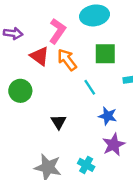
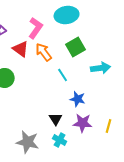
green square: (105, 54) -> (76, 47), turned -30
black triangle: (59, 122) -> (56, 119), moved
purple star: (114, 145) -> (83, 123), turned 30

